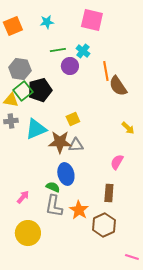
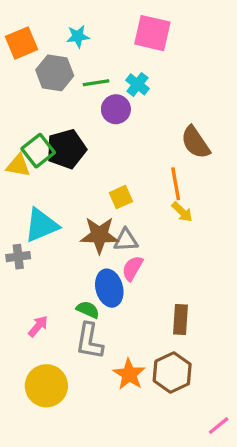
gray hexagon: (20, 69) -> (55, 73), moved
orange line: (106, 71) -> (176, 184), moved
gray cross: (11, 121) -> (18, 257), moved
yellow arrow: (128, 128) -> (182, 212), moved
cyan triangle: (36, 129) -> (41, 225), moved
pink semicircle: (117, 162) -> (132, 268), moved
orange star: (79, 210) -> (129, 374), moved
pink line: (132, 257) -> (219, 426), turned -56

